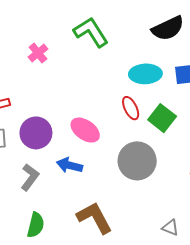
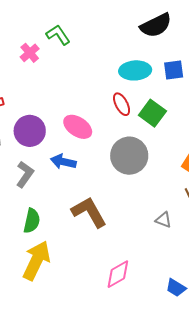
green L-shape: (91, 32) -> (58, 35), moved, size x0.7

